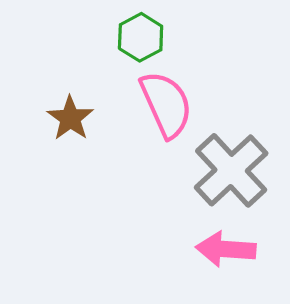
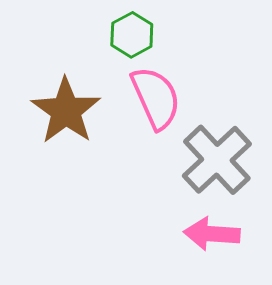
brown star: (70, 118) -> (66, 111), size x1.6

